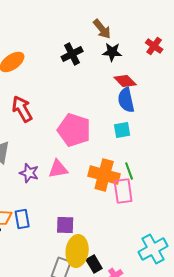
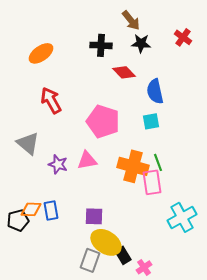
black cross: (72, 54) -> (101, 45), turned 30
red diamond: (125, 81) -> (124, 72), moved
cyan cross: (153, 249) -> (182, 217), moved
yellow ellipse: (77, 251) -> (106, 242), turned -64

